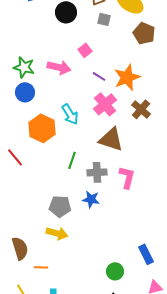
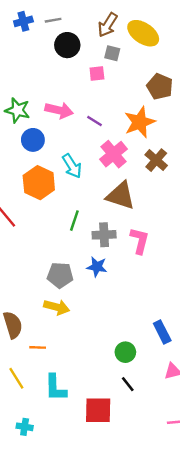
brown pentagon: (144, 33) -> (160, 87), moved
pink square: (85, 50) -> (97, 74), moved, turned 32
purple line: (99, 76) -> (95, 121), moved
blue circle: (25, 92) -> (33, 140), moved

